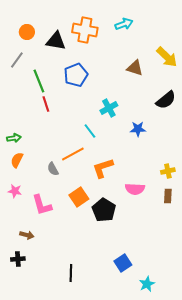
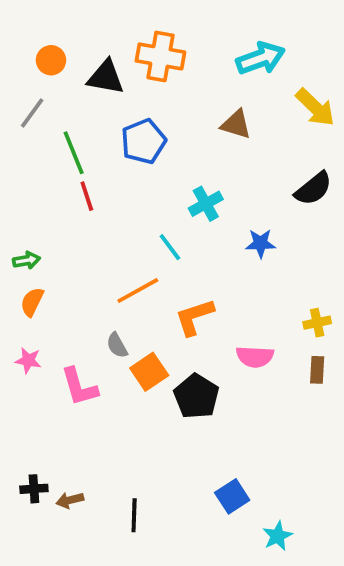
cyan arrow: (124, 24) -> (261, 58), moved, size x1.4
brown triangle: (135, 68) -> (236, 124), moved
gray semicircle: (53, 169) -> (117, 345), moved
brown arrow: (27, 235) -> (70, 500), moved, turned 152

